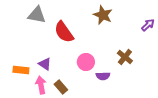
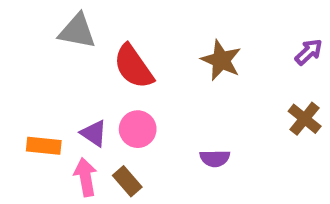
brown star: (103, 15) -> (221, 60), moved
brown cross: (125, 57) -> (305, 119), moved
pink circle: (86, 62) -> (138, 129), moved

